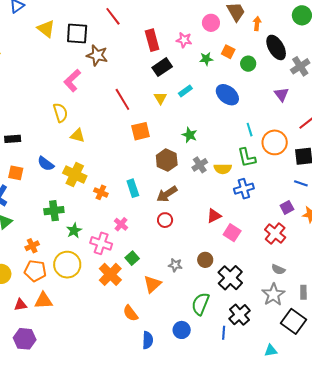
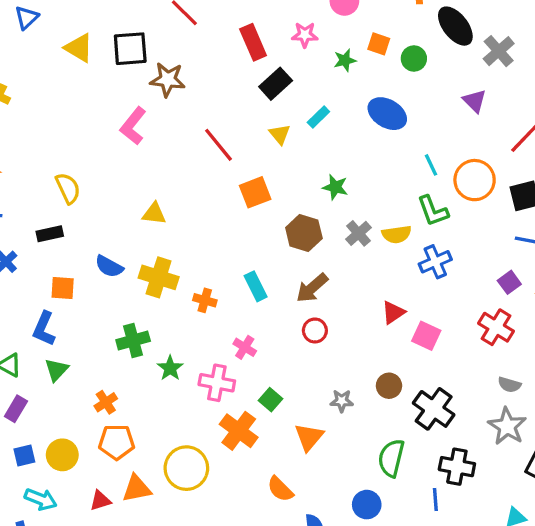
yellow semicircle: (60, 113) -> (68, 188), moved
yellow circle: (67, 265) -> (186, 468), moved
black cross: (240, 315) -> (457, 467), turned -30

